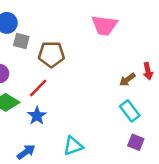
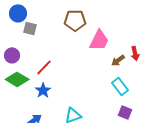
pink trapezoid: (104, 25) -> (99, 40), moved, turned -70
brown pentagon: (51, 54) -> (75, 20), moved

